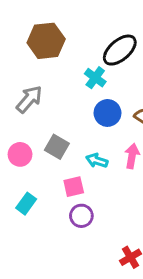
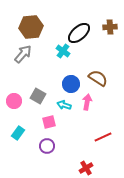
gray arrow: (29, 99) -> (23, 54), moved
blue circle: (107, 113) -> (71, 84), moved
purple circle: (81, 216) -> (47, 146), moved

